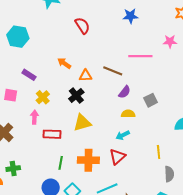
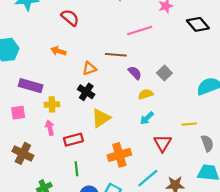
orange arrow: (64, 63) -> (58, 51), moved
purple rectangle: (29, 75) -> (31, 86), size x1.5
purple semicircle: (124, 92) -> (135, 73), turned -64
yellow cross: (43, 97) -> (52, 104), turned -32
yellow line: (159, 152) -> (189, 124), turned -72
red triangle: (117, 157) -> (162, 143), moved
green line: (61, 163) -> (76, 169), moved

